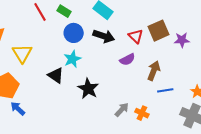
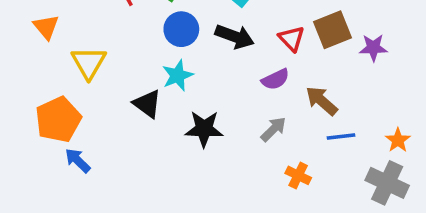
brown arrow: (154, 71) -> (322, 101), turned -72
black star: (88, 89) -> (204, 129), turned -30
gray arrow: (122, 110) -> (273, 129), moved

